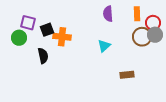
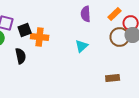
orange rectangle: (137, 14) -> (115, 14), turned 48
brown rectangle: (127, 75) -> (113, 78), moved

